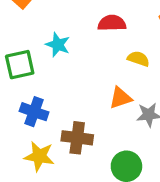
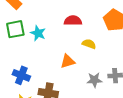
green square: (20, 65) -> (15, 29), moved
orange triangle: (120, 98) -> (68, 61), moved

